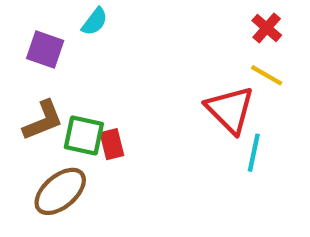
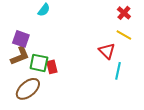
purple square: (45, 49) -> (21, 39), moved
red triangle: (230, 110) -> (107, 51), size x0.7

